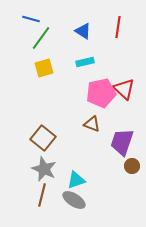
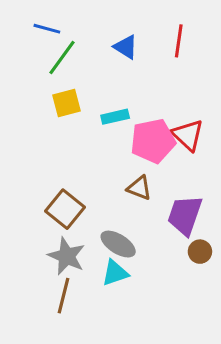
cyan rectangle: (85, 62) -> (115, 117), moved
gray ellipse: (74, 200) -> (118, 244), moved

